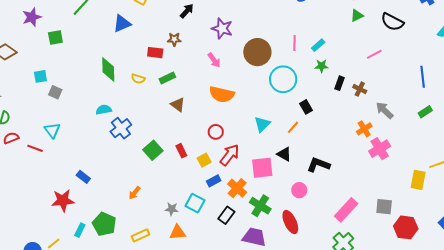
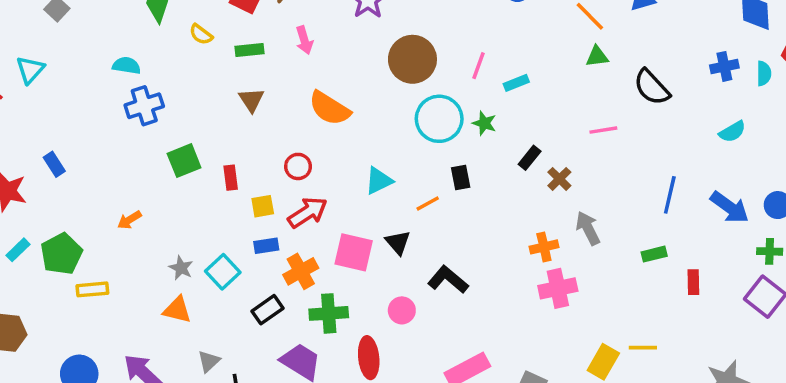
pink arrow: (214, 60) -> (304, 40), moved
green star: (321, 66) -> (484, 123), moved
green cross: (260, 206) -> (329, 313), turned 35
yellow rectangle: (140, 235) -> (92, 289), moved

